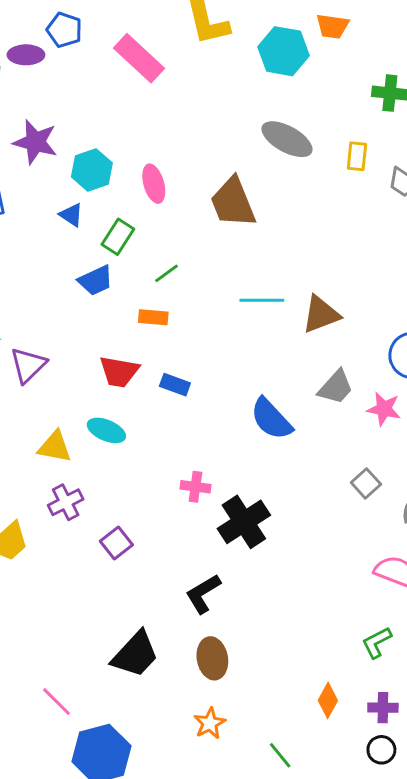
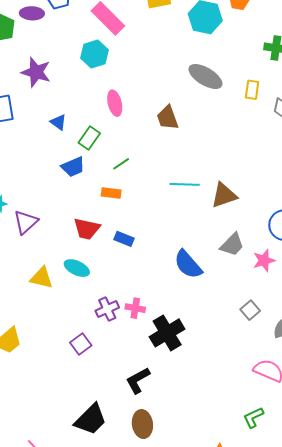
cyan hexagon: (92, 170) -> (94, 54), moved
brown trapezoid: (233, 202) -> (168, 118), size x0.7
pink star: (384, 409) -> (264, 260), turned -30
purple cross: (66, 502) -> (107, 309), moved

